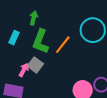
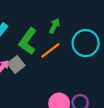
green arrow: (34, 18) -> (54, 26), moved

